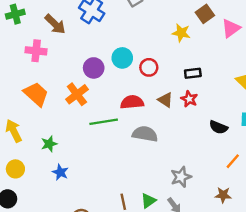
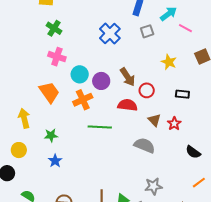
green cross: (15, 14) -> (54, 28), moved, turned 35
brown arrow: (55, 24) -> (128, 77), moved
yellow star: (181, 33) -> (169, 62), moved
cyan circle: (122, 58) -> (80, 74), moved
black rectangle: (193, 73) -> (182, 94), moved
red semicircle: (132, 102) -> (127, 105), moved
gray semicircle: (145, 134) -> (144, 145), moved

